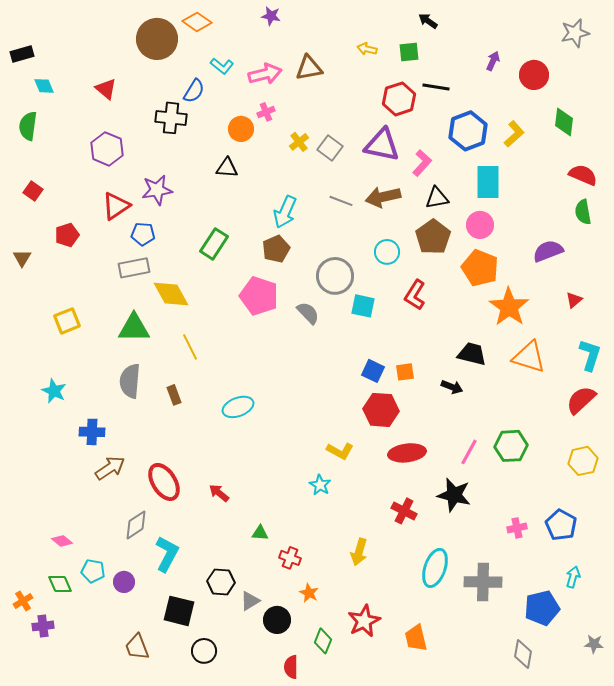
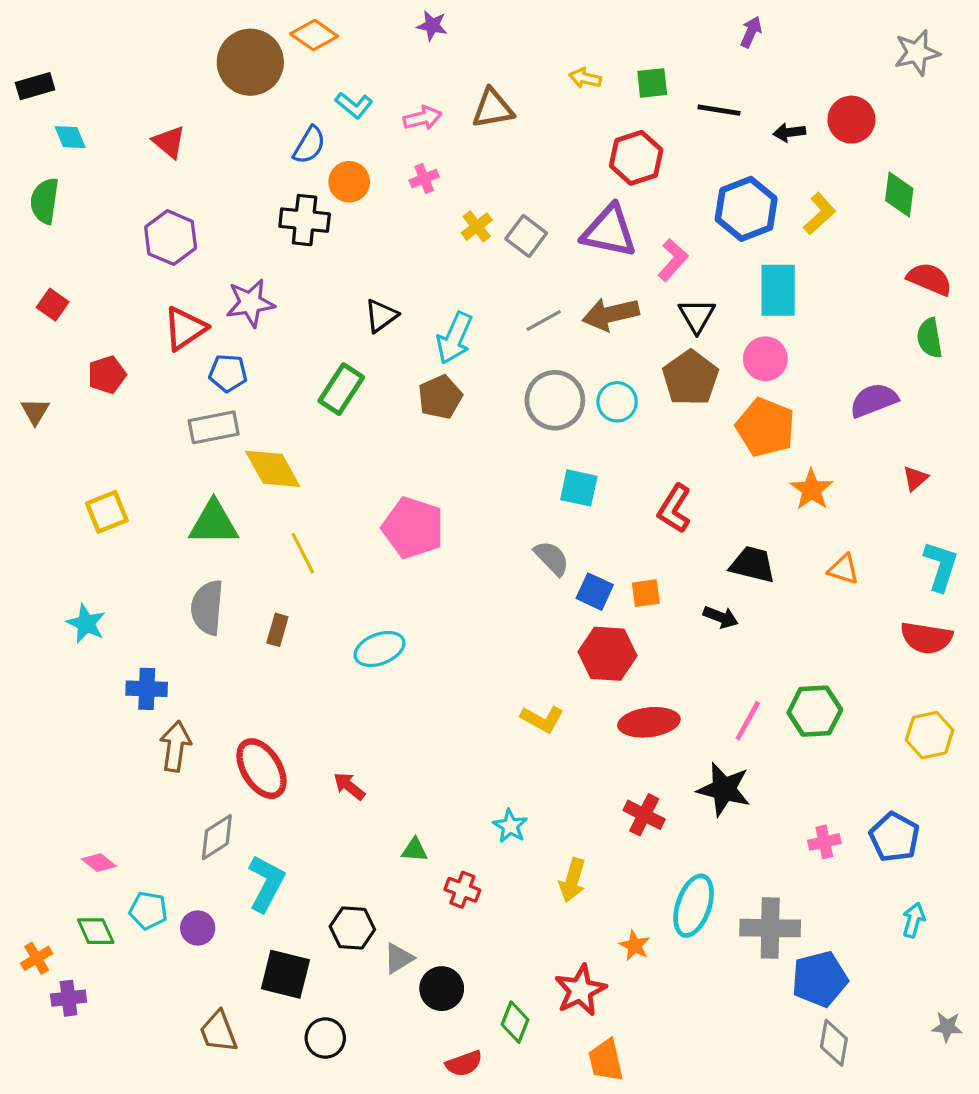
black arrow: (428, 21) -> (789, 132), moved, turned -42
purple arrow: (493, 61) -> (751, 32), moved
pink arrow: (265, 74) -> (423, 118), size x0.7
black line: (436, 87) -> (719, 110), moved
black cross: (171, 118) -> (305, 220), moved
orange circle: (241, 129) -> (349, 182), moved
black triangle: (227, 168) -> (381, 316), moved, turned -40
black triangle: (437, 198) -> (697, 316), turned -50
gray line: (341, 201) -> (544, 321), turned -50
gray circle: (335, 276) -> (555, 400), moved
red L-shape: (415, 295) -> (674, 509), moved
pink pentagon: (259, 296) -> (413, 528), moved
orange star: (509, 307) -> (812, 490), size x0.7
gray semicircle: (308, 313) -> (552, 558), moved
orange triangle: (529, 357) -> (843, 569), size x0.6
brown rectangle: (174, 395) -> (277, 630), turned 36
red semicircle: (581, 400) -> (926, 638), turned -128
brown arrow: (110, 468) -> (175, 746), turned -48
cyan star: (320, 485) -> (510, 826), moved
orange star: (309, 593) -> (635, 946), moved
blue pentagon: (542, 608) -> (820, 979), moved
orange trapezoid: (416, 638) -> (606, 1060), moved
red semicircle: (291, 667) -> (464, 1064), turned -110

